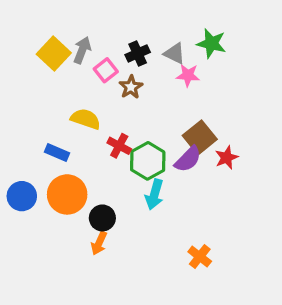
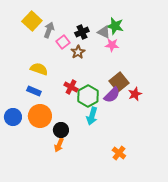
green star: (211, 43) -> (115, 26), moved
yellow square: (54, 53) -> (32, 21), moved
yellow semicircle: (86, 119) -> (39, 69), moved

